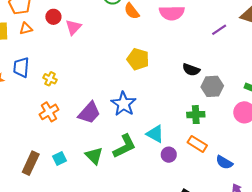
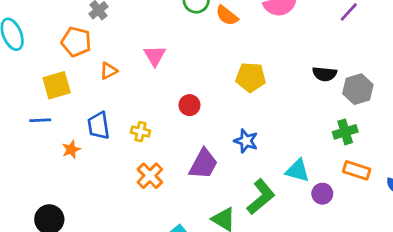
red circle: (53, 17) -> (190, 105), moved
orange triangle: (26, 29) -> (109, 71), moved
blue star: (124, 104) -> (246, 141), size x0.7

